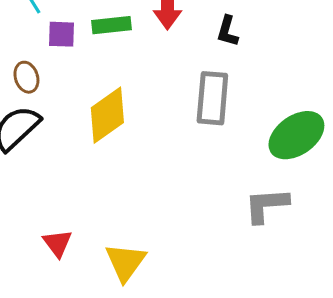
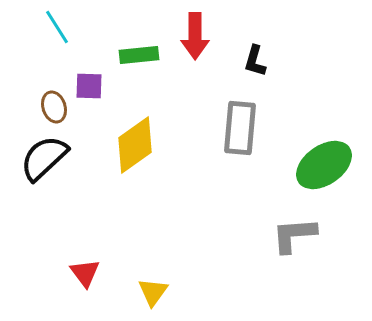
purple square: (61, 34) -> (89, 86), moved
yellow triangle: (125, 262) -> (153, 292), size x0.7

